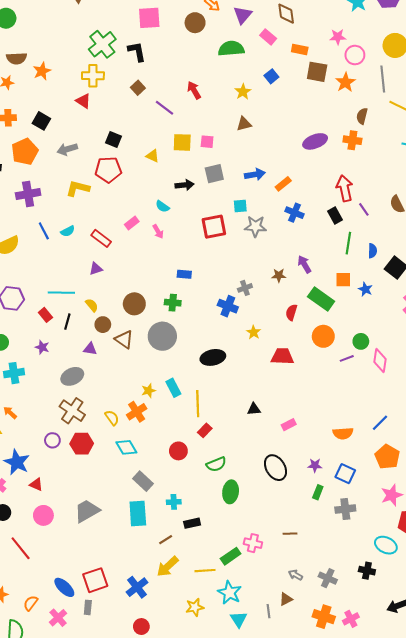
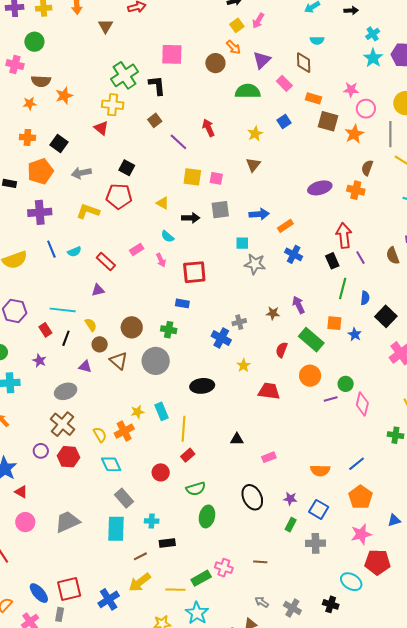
brown triangle: (244, 124) -> (253, 165), turned -42
yellow triangle: (153, 156) -> (163, 203), moved
red square: (214, 227) -> (194, 272), moved

